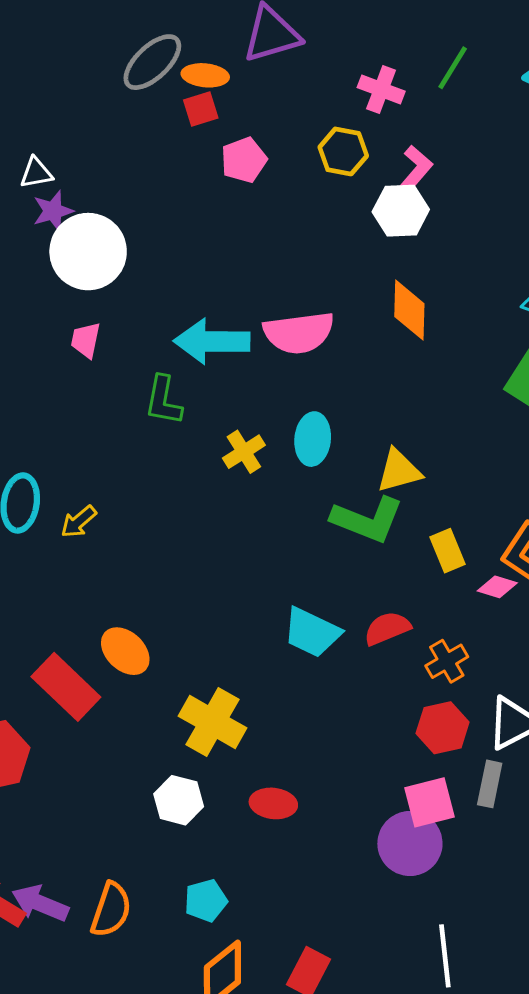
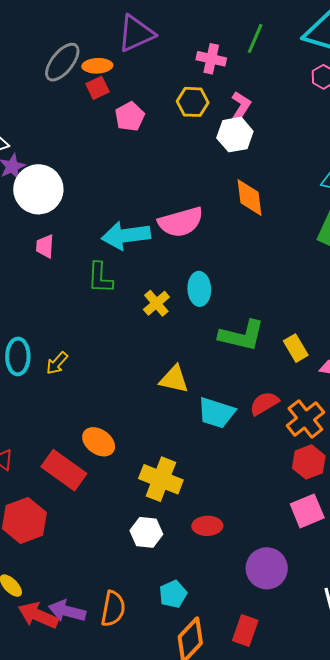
yellow triangle: (399, 471) -> (174, 379), moved, turned 36
orange cross: (447, 661) -> (305, 419), size x1.4
purple circle: (410, 844) -> (267, 568), moved

